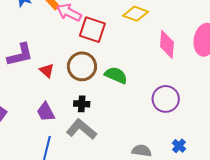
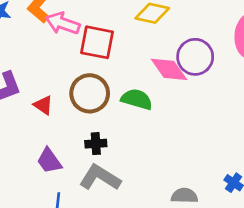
pink diamond: (167, 44) -> (169, 69), moved, turned -32
purple circle: (166, 99) -> (195, 57), moved

